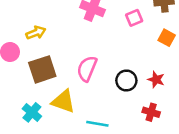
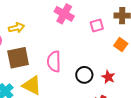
pink semicircle: (87, 69) -> (54, 61), turned -30

